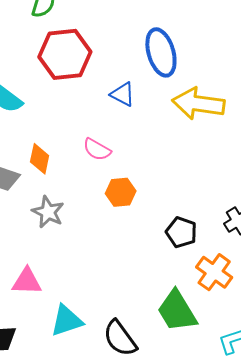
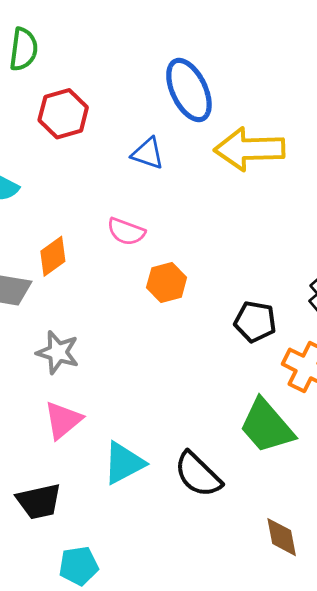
red hexagon: (65, 54) -> (63, 114), size x0.7
orange diamond: (40, 159) -> (53, 256), turned 52
gray star: (48, 212) -> (58, 352), moved
pink triangle: (27, 281) -> (63, 420), turned -32

